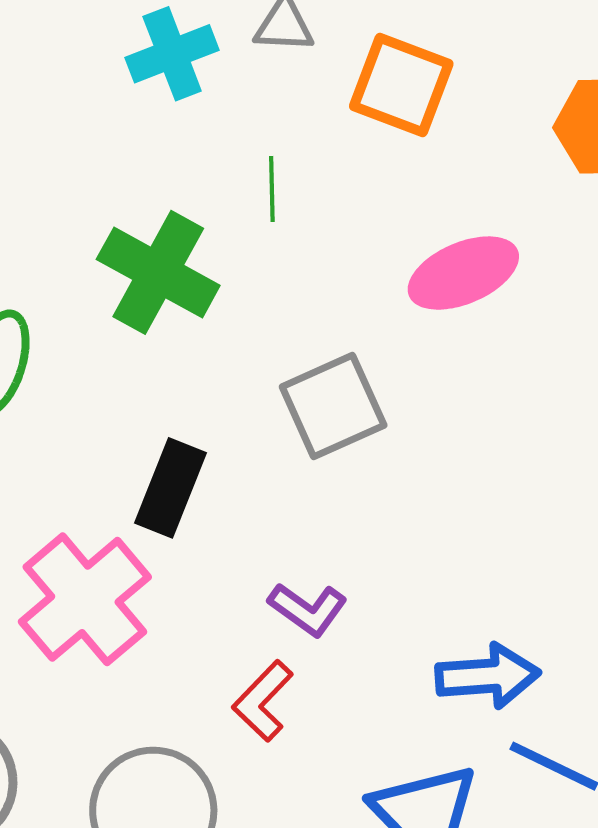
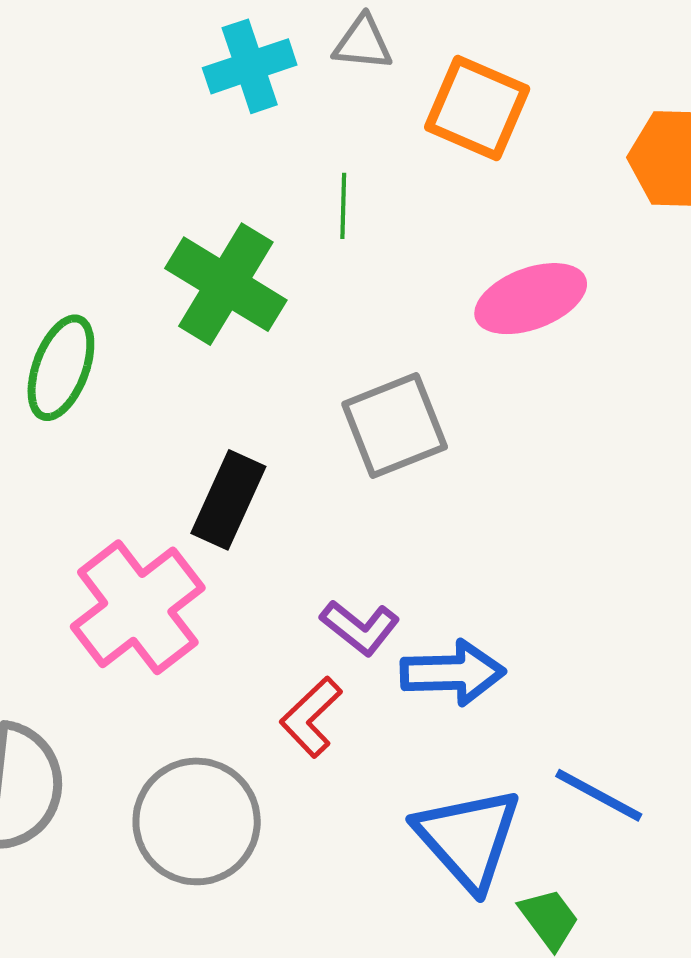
blue arrow: (488, 676) -> (453, 673), moved

